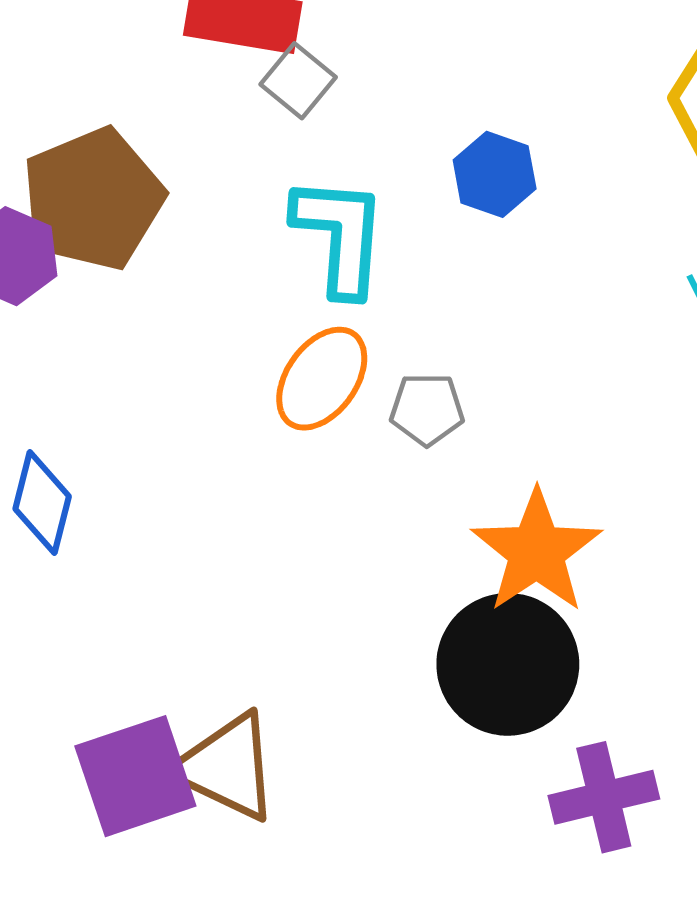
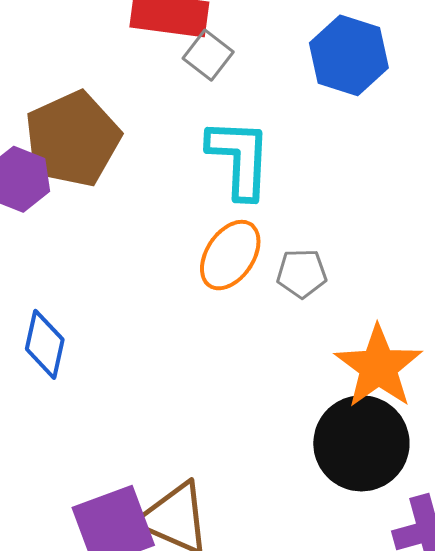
blue hexagon: (495, 174) -> (349, 55), moved, size x1.4

